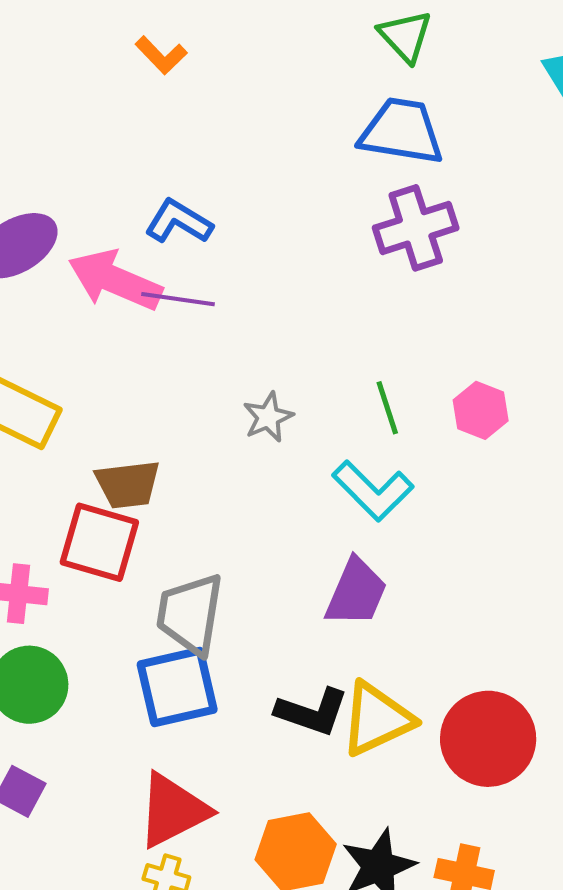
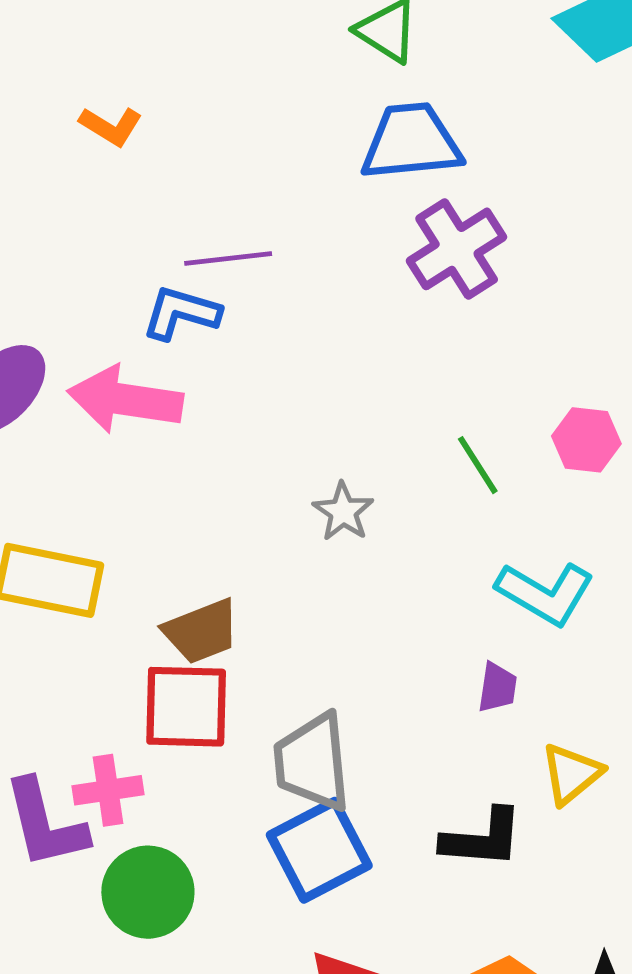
purple line: (178, 299) -> (228, 259), moved
cyan L-shape: (373, 491) -> (545, 593), moved
purple trapezoid: (356, 592) -> (497, 687), size x0.6
yellow triangle: (377, 719) -> (571, 774), moved, size x0.7

